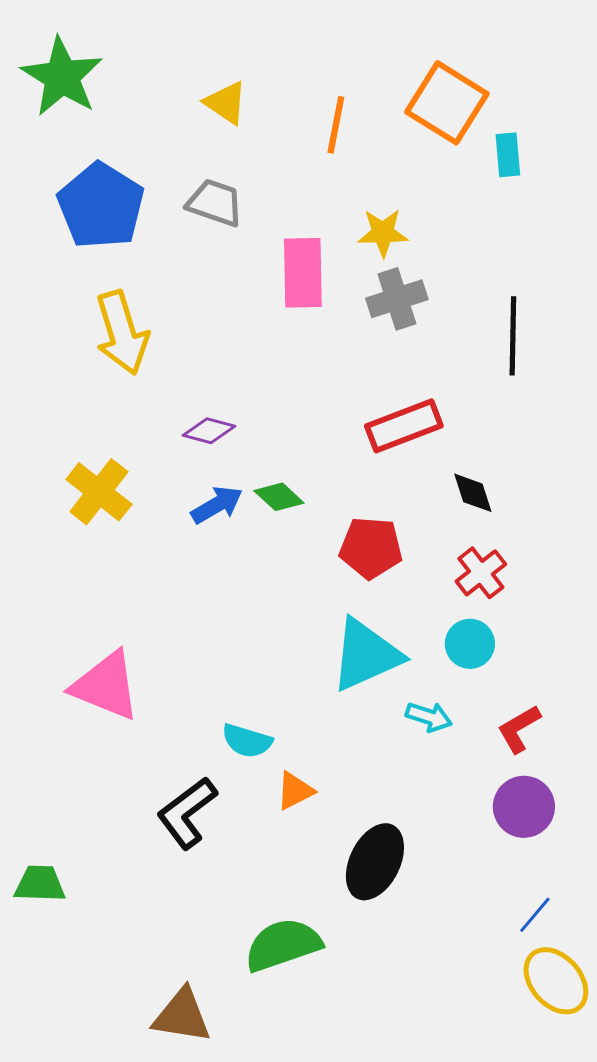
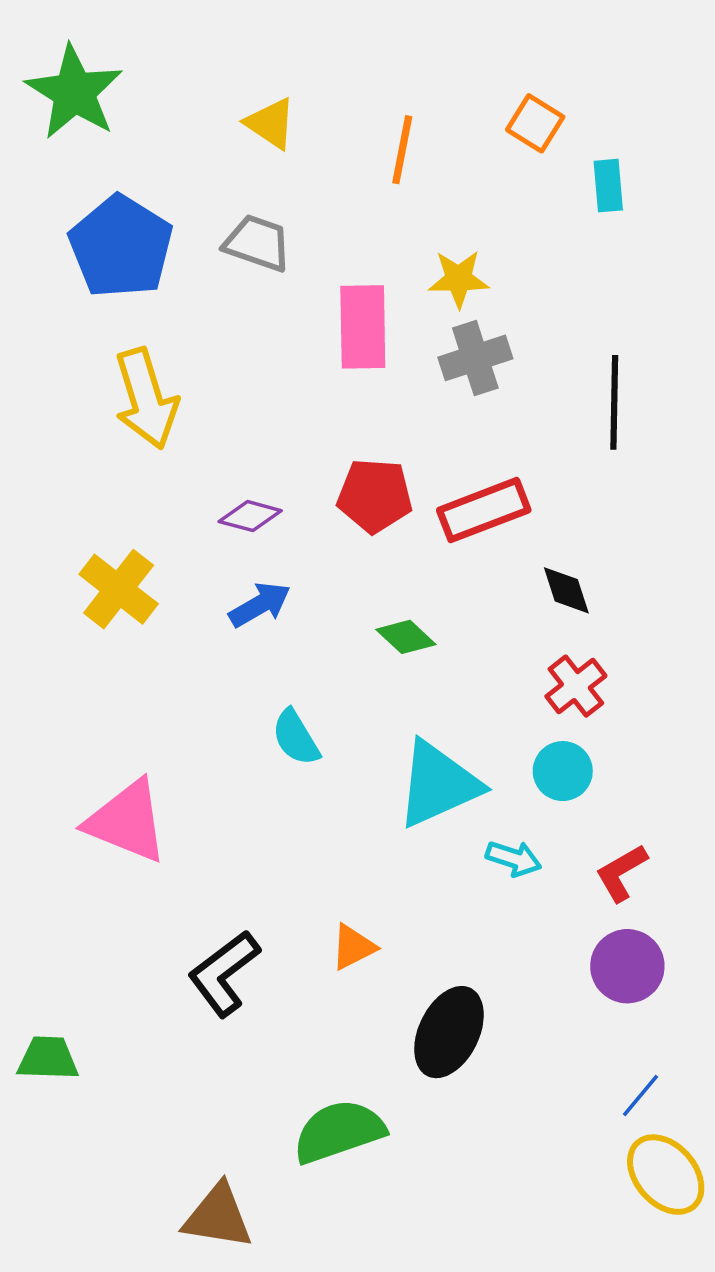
orange square: (447, 103) -> (535, 123), size x0.6
green diamond: (279, 497) -> (406, 637), moved
red pentagon: (371, 548) -> (375, 496), moved
cyan semicircle: (247, 741) -> (296, 738), moved, turned 42

